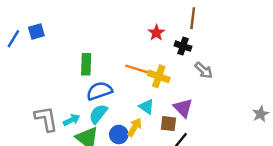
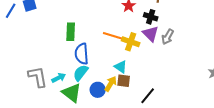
gray arrow: (204, 70) -> (168, 37), turned 77
blue semicircle: (99, 91) -> (82, 54), turned -75
purple triangle: (183, 108) -> (151, 34), moved
brown square: (168, 124) -> (124, 81), moved

